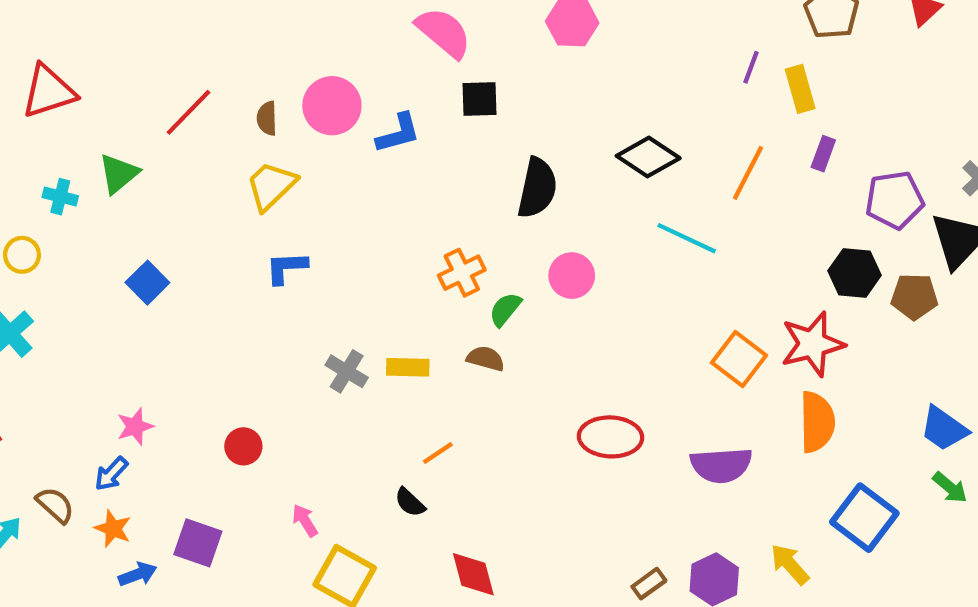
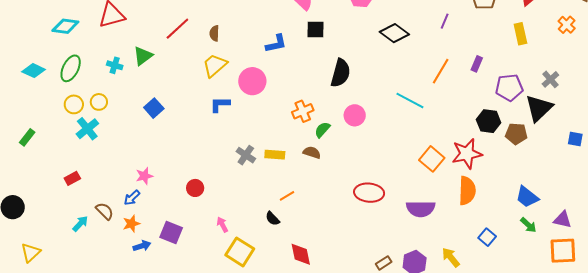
yellow rectangle: (800, 89) -> (520, 34), moved
pink circle: (332, 106) -> (252, 81), moved
black diamond: (648, 157) -> (394, 33), moved
yellow circle: (22, 255) -> (99, 102), moved
blue square: (864, 518) -> (487, 237), size x0.6
orange star: (113, 529) -> (131, 224), turned 30

